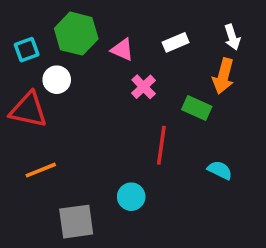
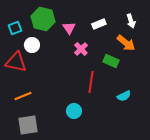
pink triangle: (122, 50) -> (69, 28), turned 32
orange arrow: (223, 76) -> (126, 43), turned -66
cyan semicircle: (220, 170) -> (124, 96), turned 128
gray square: (76, 222) -> (28, 125), moved

